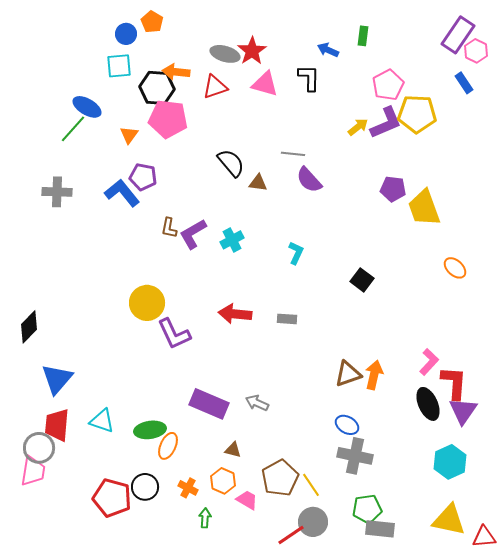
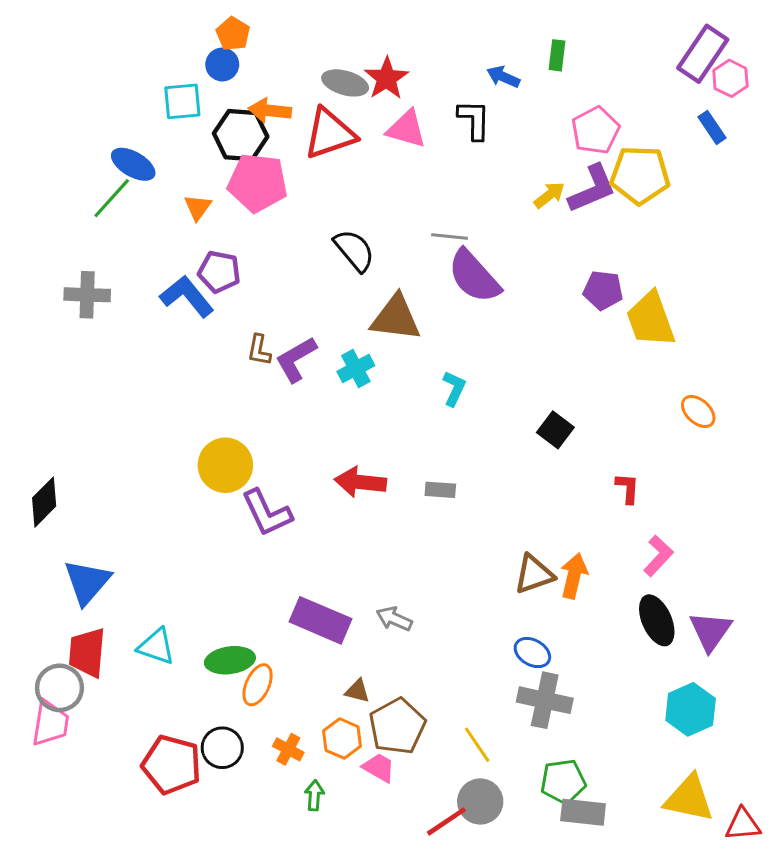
blue circle: (126, 34) -> (222, 64), moved
red triangle: (215, 87) -> (330, 134), size x1.4
purple semicircle: (309, 180) -> (474, 276), size x1.4
brown triangle: (258, 183) -> (396, 318), moved, size x1.8
red L-shape: (454, 383) -> (628, 488), moved, size x0.6
brown pentagon: (280, 478) -> (397, 726), moved

